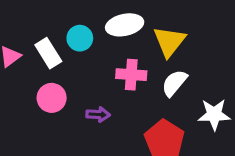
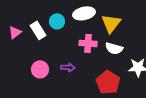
white semicircle: (174, 83) -> (114, 48), turned -114
pink circle: (52, 98) -> (40, 69), moved

